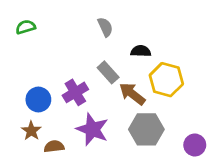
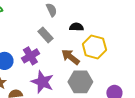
gray rectangle: (108, 72) -> (45, 35), moved

